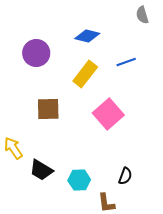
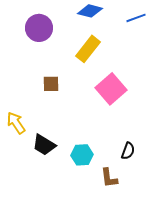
blue line: (126, 62) -> (136, 18), moved
brown square: (48, 109) -> (51, 84), size x0.7

